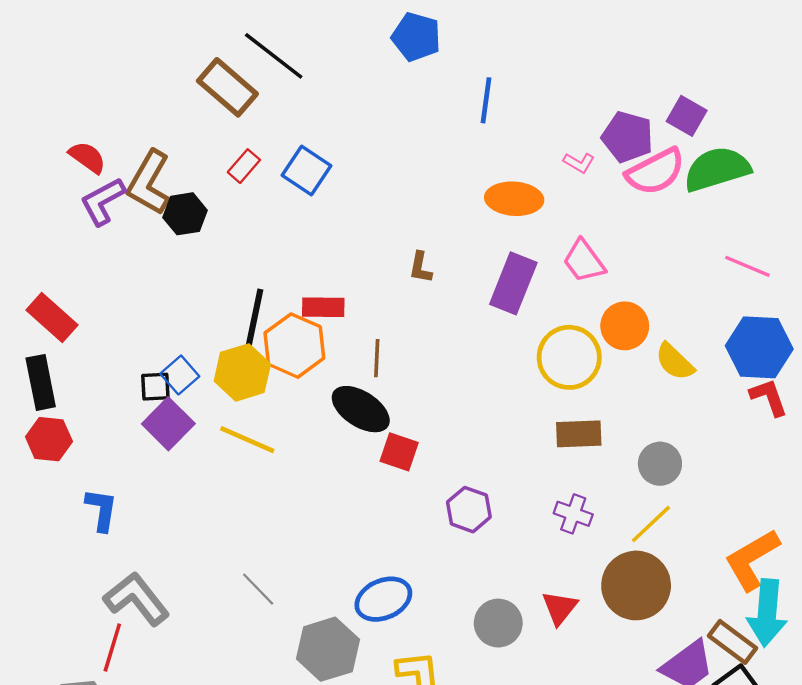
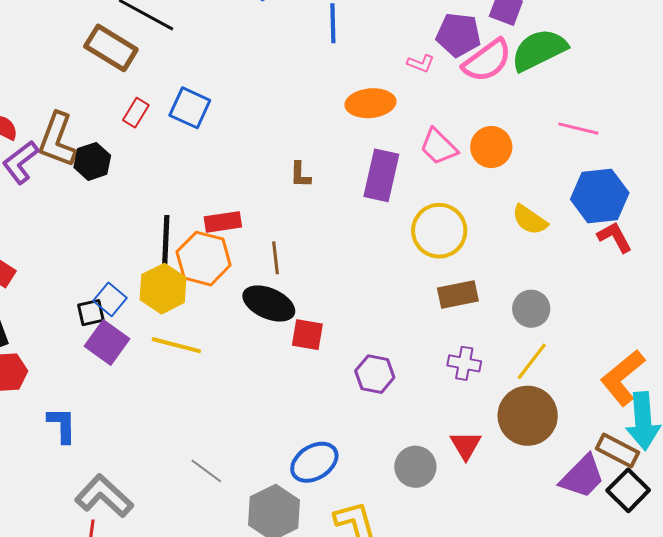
orange circle: (625, 326) -> (491, 147), moved

